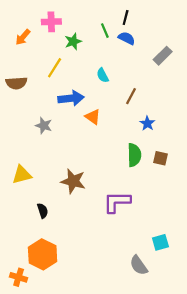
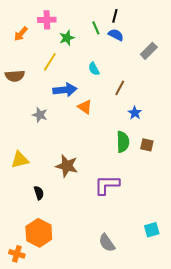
cyan square: (160, 242) -> (152, 230), moved
gray semicircle: (139, 265) -> (107, 243), moved

